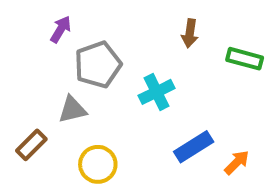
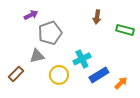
purple arrow: (61, 29) -> (31, 15), turned 32
cyan cross: (157, 92) -> (82, 59), moved
yellow circle: (98, 164) -> (59, 75), moved

